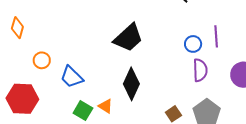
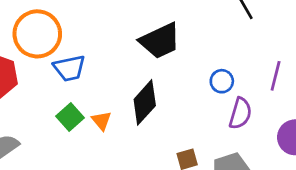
blue circle: (193, 44) -> (222, 81), moved
orange circle: (42, 60) -> (37, 34), size x2.0
blue trapezoid: (72, 77) -> (69, 68), turned -75

